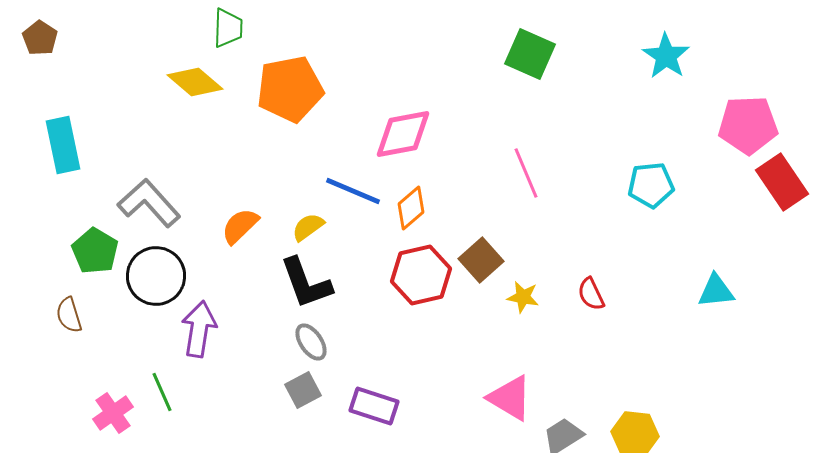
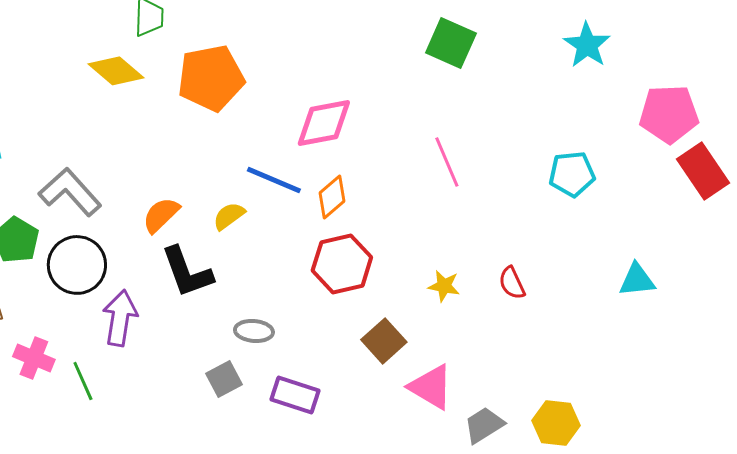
brown square: (481, 260) -> (384, 341), moved
black L-shape: (306, 283) -> (187, 272), moved
gray ellipse: (311, 342) -> (254, 331), moved, turned -51
pink cross: (113, 413) -> (34, 358), moved, turned -33

